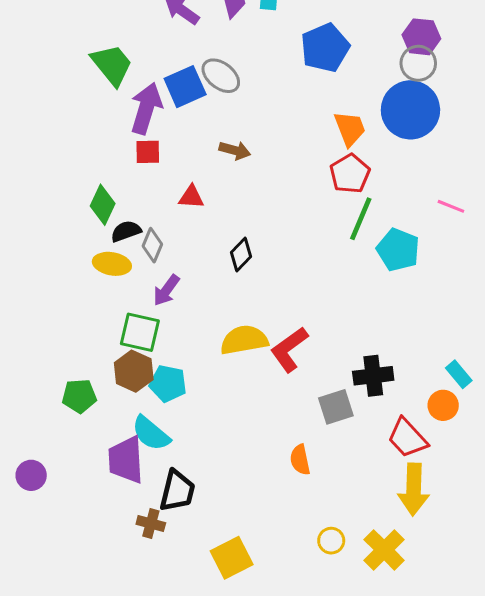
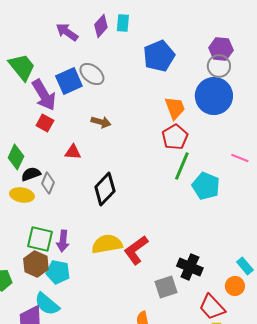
purple arrow: (146, 108) -> (44, 95), turned 132
red square: (148, 152) -> (45, 123), turned 30
black diamond: (241, 255) -> (105, 189), size x1.5
purple arrow: (166, 290) -> (63, 241), moved, turned -30
black cross: (373, 376) -> (190, 267), turned 30

